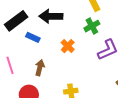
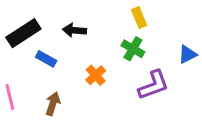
black arrow: (51, 16) -> (74, 30), size x0.7
green cross: (92, 26) -> (133, 49), turned -35

